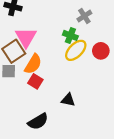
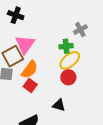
green cross: (70, 35) -> (66, 46), turned -32
red circle: (101, 51) -> (68, 77), moved

